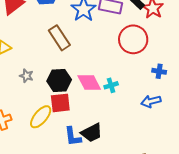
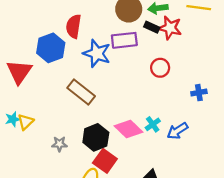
red circle: (133, 39) -> (160, 68), size x0.6
blue arrow: (151, 101) -> (177, 131), moved
red square: (60, 103) -> (105, 161), turned -30

